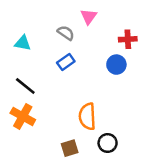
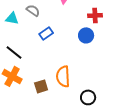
gray semicircle: (66, 33) -> (33, 10), moved
black circle: (108, 143) -> (88, 97), moved
brown square: (70, 148) -> (41, 86), moved

